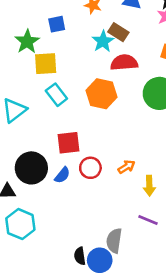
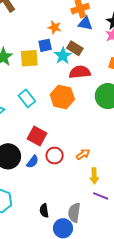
blue square: (57, 24) -> (45, 45), moved
yellow square: (46, 64) -> (29, 58), moved
red square: (68, 143) -> (37, 136), turned 36
yellow arrow: (149, 186) -> (94, 176), moved
black semicircle: (80, 256) -> (44, 211), moved

